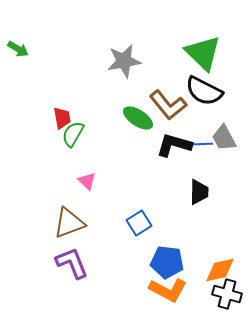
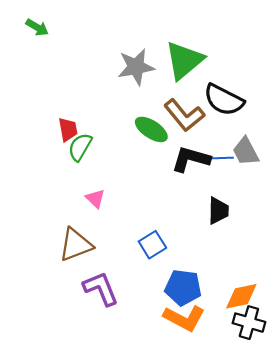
green arrow: (18, 49) -> (37, 27), moved
green triangle: (203, 53) -> (184, 60), moved, turned 36
purple L-shape: (72, 263) -> (101, 289), moved

